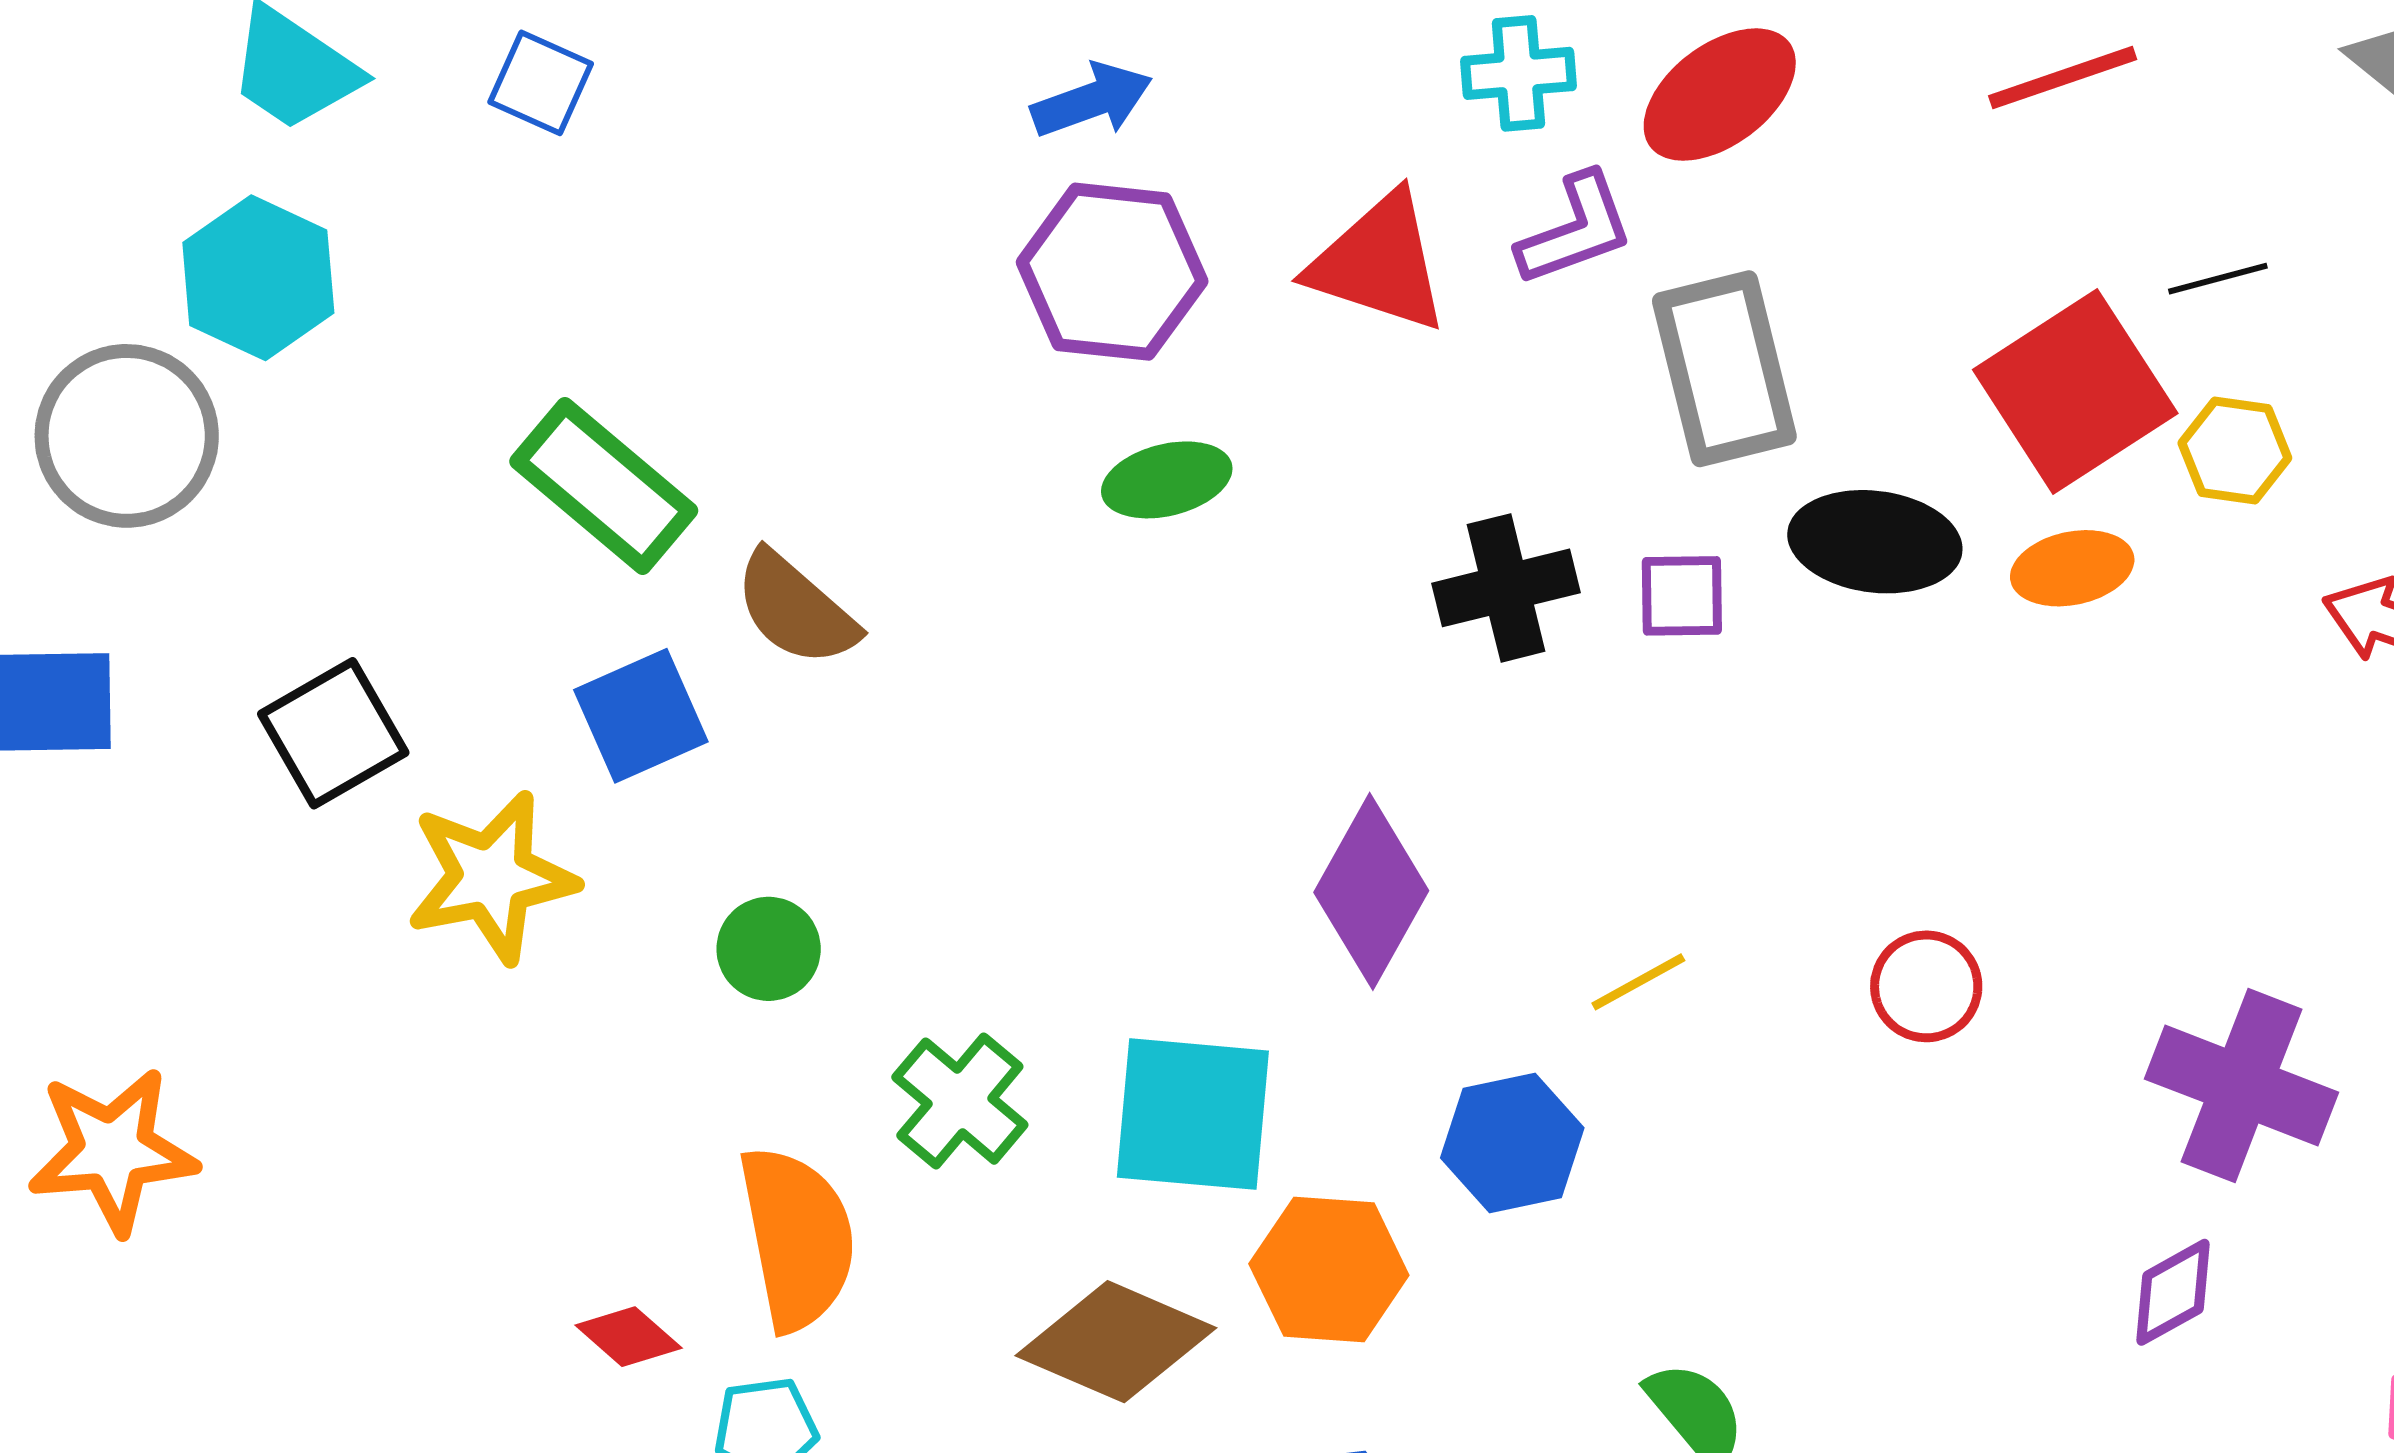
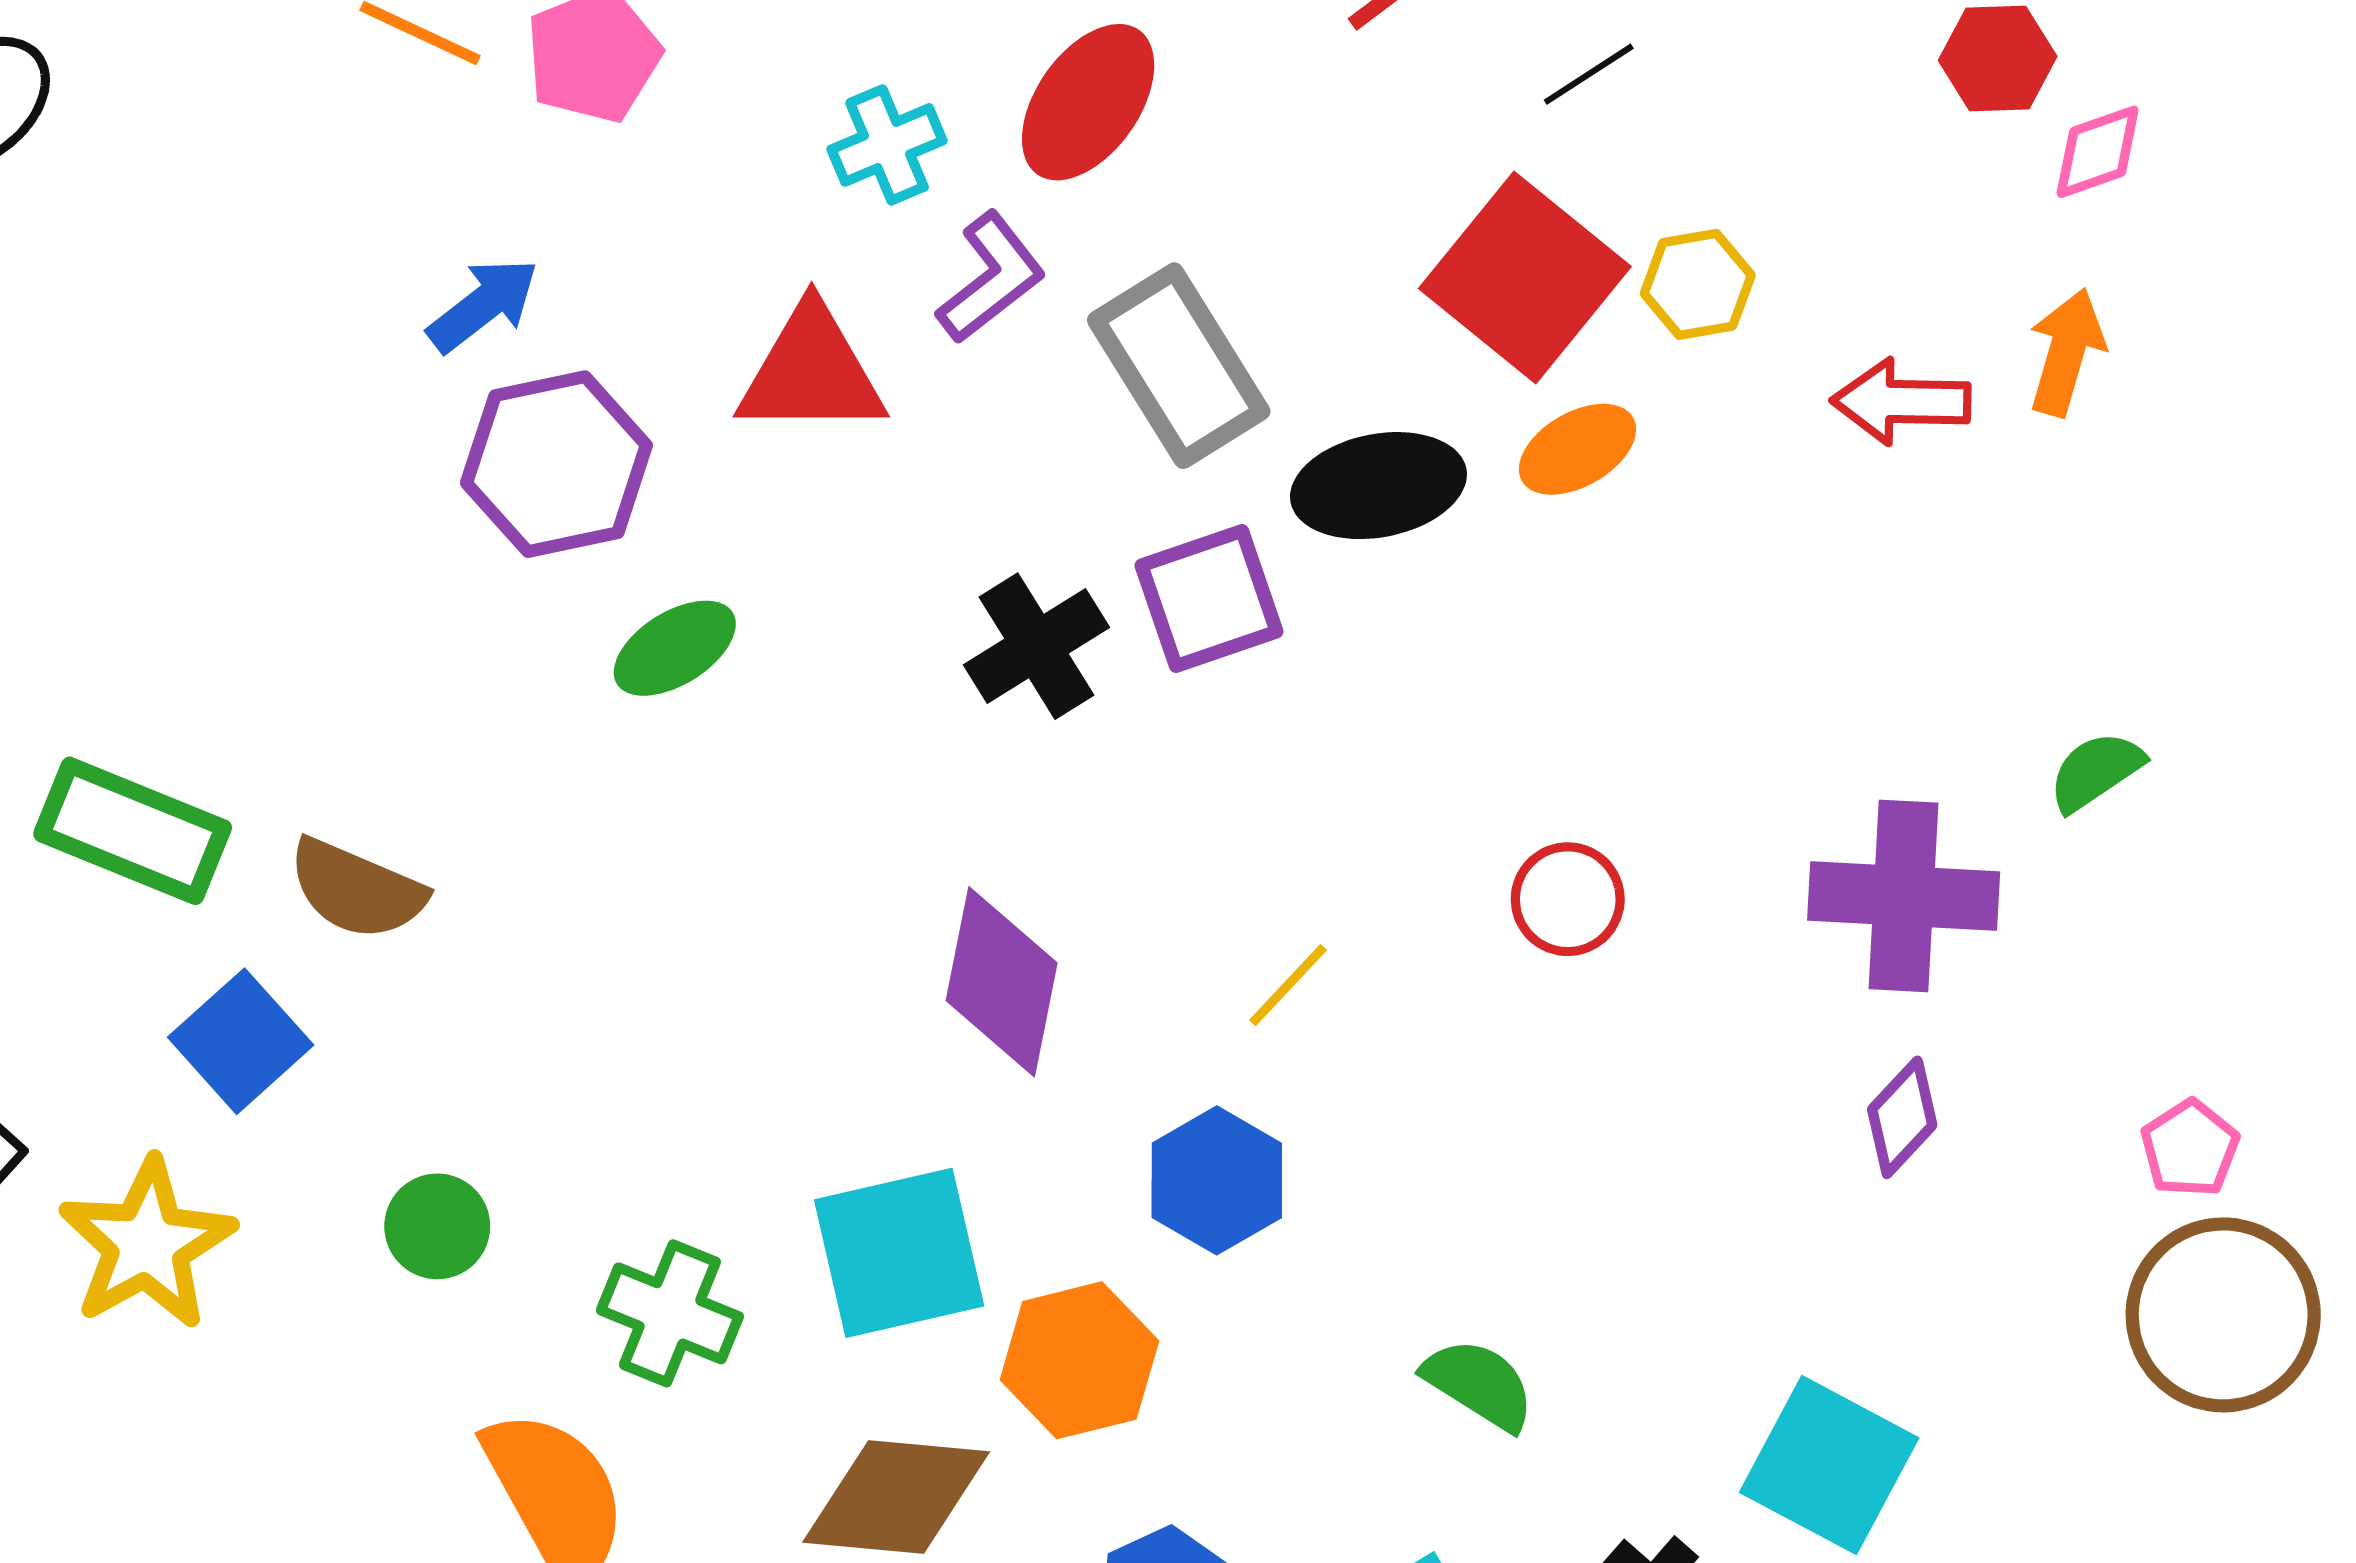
black line: (2218, 279) -> (1589, 74), moved
purple square: (1682, 596) -> (1209, 598), size x1.5

